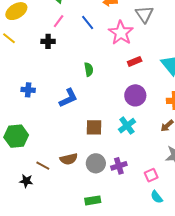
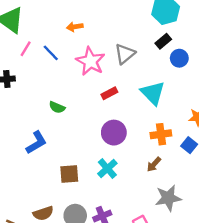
gray triangle: (144, 14) -> (125, 54), moved, turned 30
pink line: (59, 21) -> (26, 49), moved
green semicircle: (89, 69) -> (57, 107), turned 128

